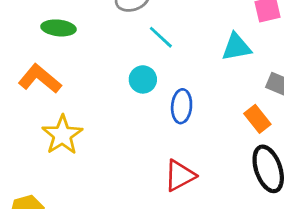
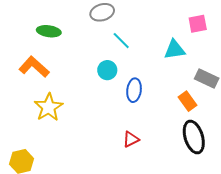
red triangle: (180, 176) -> (131, 139), size x0.7

